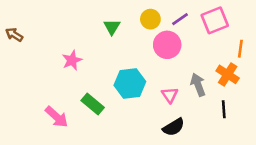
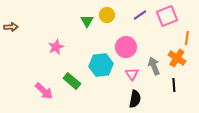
yellow circle: (150, 19) -> (107, 15), moved
brown arrow: (14, 35) -> (11, 27), turned 144
pink circle: (167, 45) -> (126, 47), moved
black semicircle: (174, 127) -> (135, 99), turned -48

